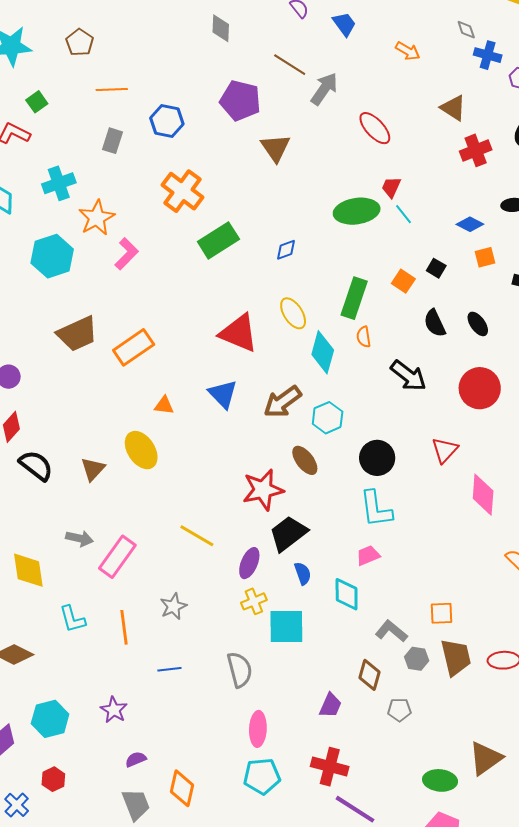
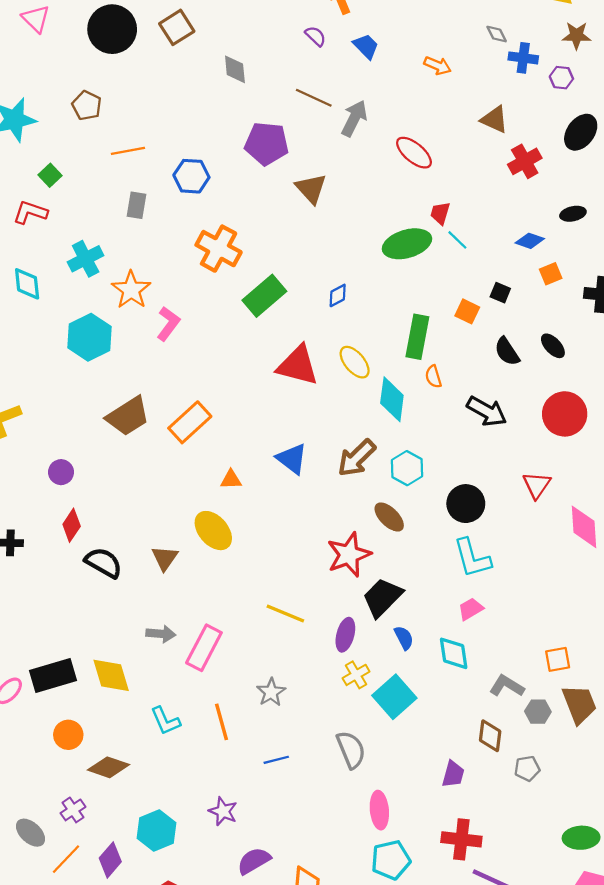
red triangle: (239, 333) -> (298, 365), moved
cyan square: (286, 627) -> (394, 697), turned -33
purple semicircle: (136, 759) -> (254, 861), size x1.5

